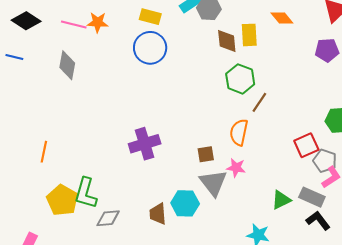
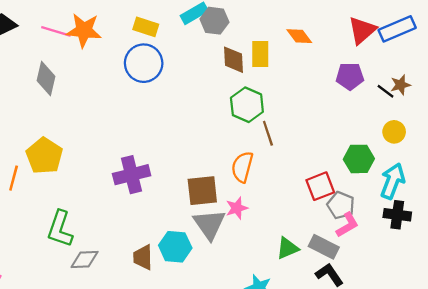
orange star: (98, 22) -> (84, 30), size x1.4
brown line: (259, 102) -> (268, 133), turned -55
brown square: (206, 154) -> (202, 191), size x1.6
pink star: (236, 168) -> (237, 208), turned -30
yellow pentagon: (62, 200) -> (44, 156), moved

